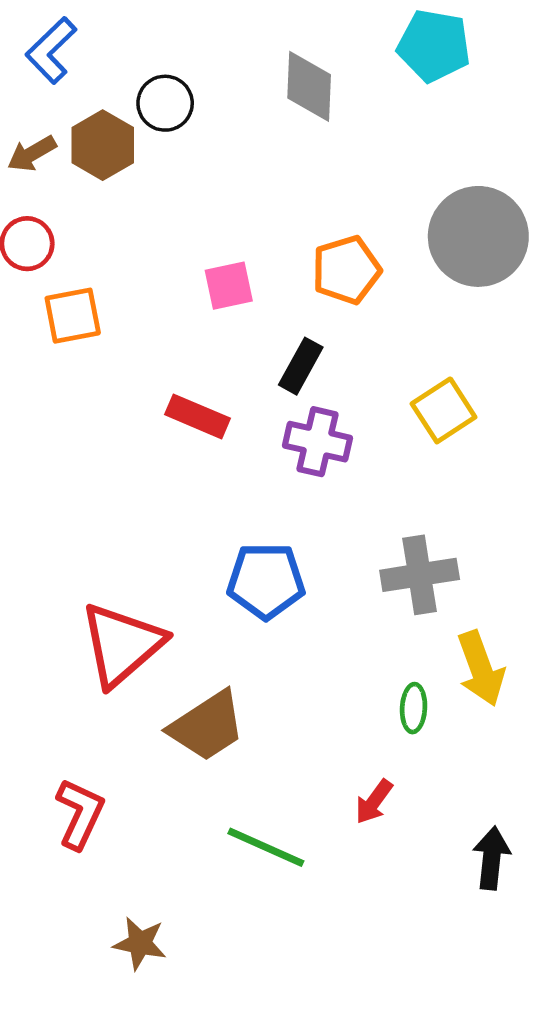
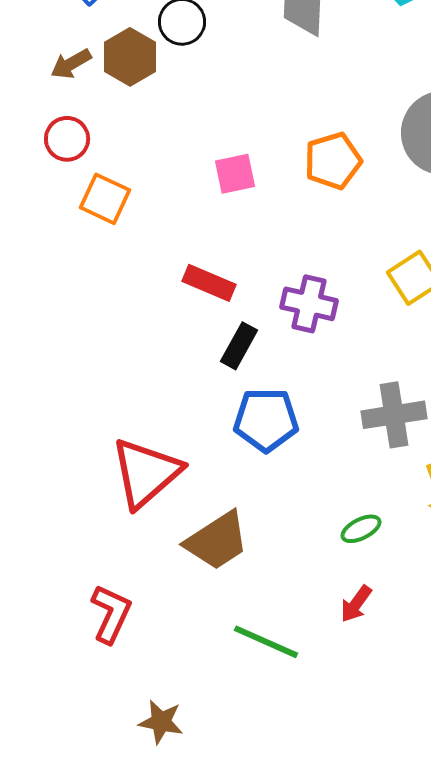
orange square: (73, 316) -> (105, 199), turned 36
black rectangle: (301, 366) -> (239, 346), moved
green ellipse: (414, 708) -> (361, 529), moved, turned 60

